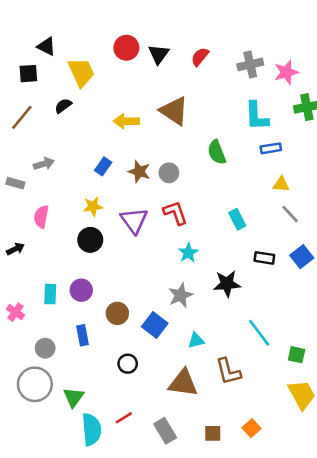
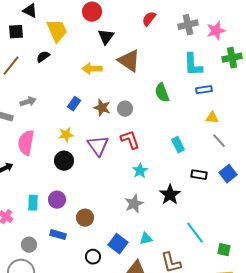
black triangle: (159, 54) -> (106, 37), moved
pink semicircle: (41, 217) -> (26, 143), size x1.4
black star: (227, 284) -> (170, 195), turned -30
blue square: (155, 325) -> (118, 244), moved
blue rectangle: (83, 335) -> (58, 235), turned -63

